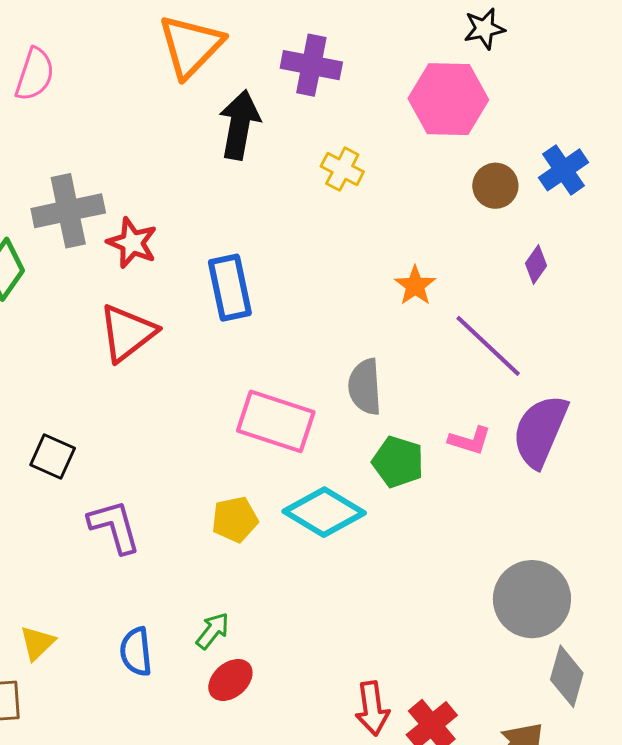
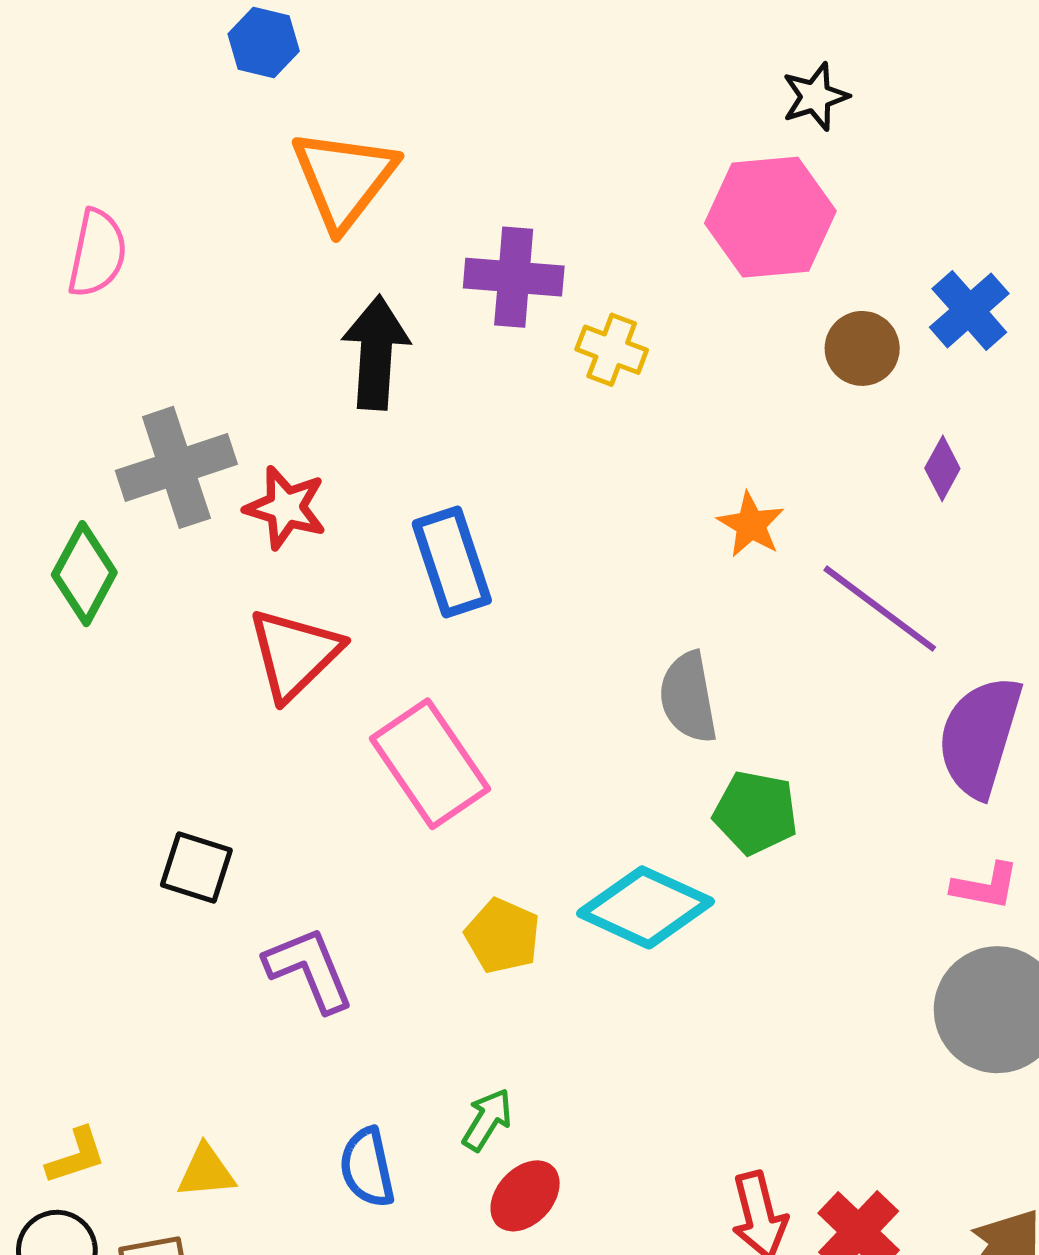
purple cross: (311, 65) -> (514, 277), moved
black arrow: (239, 125) -> (376, 353), moved
pink rectangle: (276, 421) -> (430, 764), moved, turned 44
pink L-shape: (470, 440) -> (985, 886), moved
yellow pentagon: (235, 520) -> (503, 936), turned -30
yellow triangle: (37, 643) -> (206, 1172), turned 45

